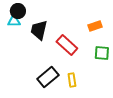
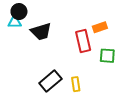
black trapezoid: (39, 30) -> (41, 32), turned -120
red rectangle: (67, 45) -> (83, 41), moved, turned 35

